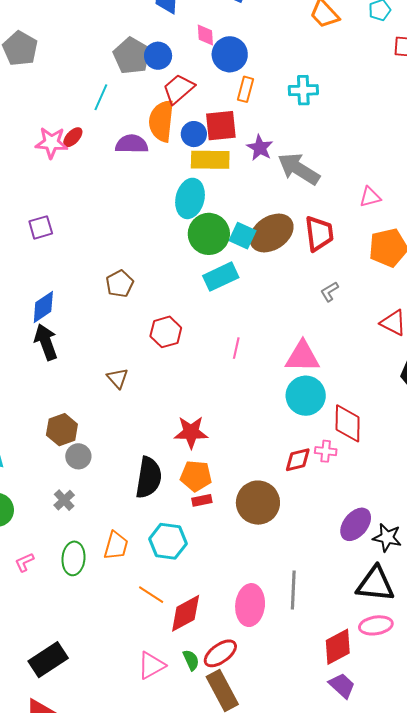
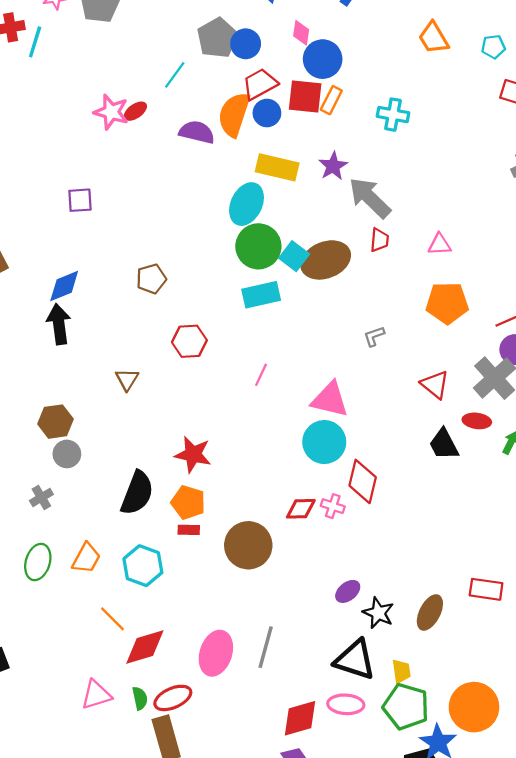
red square: (221, 126) -> (305, 96), moved
blue circle: (194, 134) -> (267, 113), moved
red trapezoid: (319, 233) -> (379, 240), moved, size x0.6
purple ellipse: (356, 524) -> (348, 591), size x0.7

